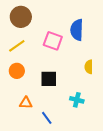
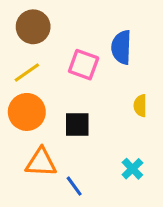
orange circle: (17, 71) -> (27, 112), size x1.5
cyan cross: (77, 100) -> (132, 169), moved, turned 32
orange triangle: (26, 103) -> (41, 162), size x1.5

